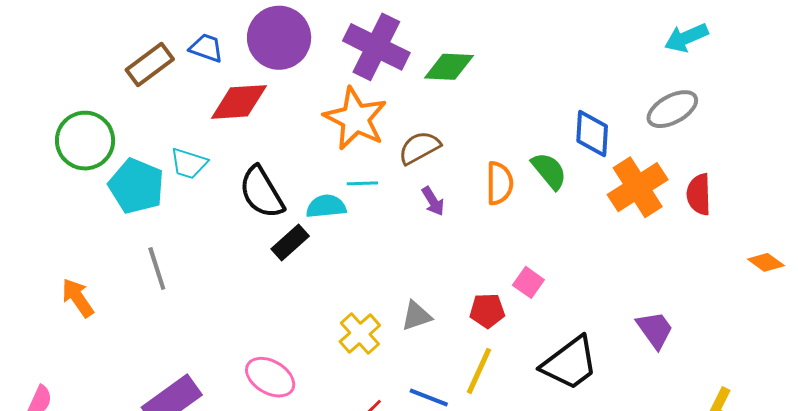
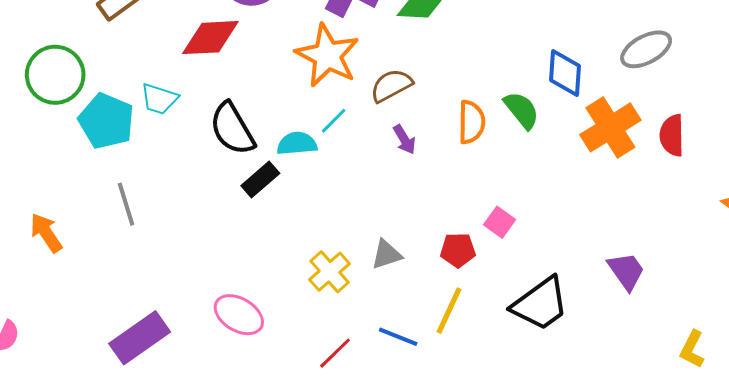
cyan line: (362, 183) -> (334, 121), turned -44

